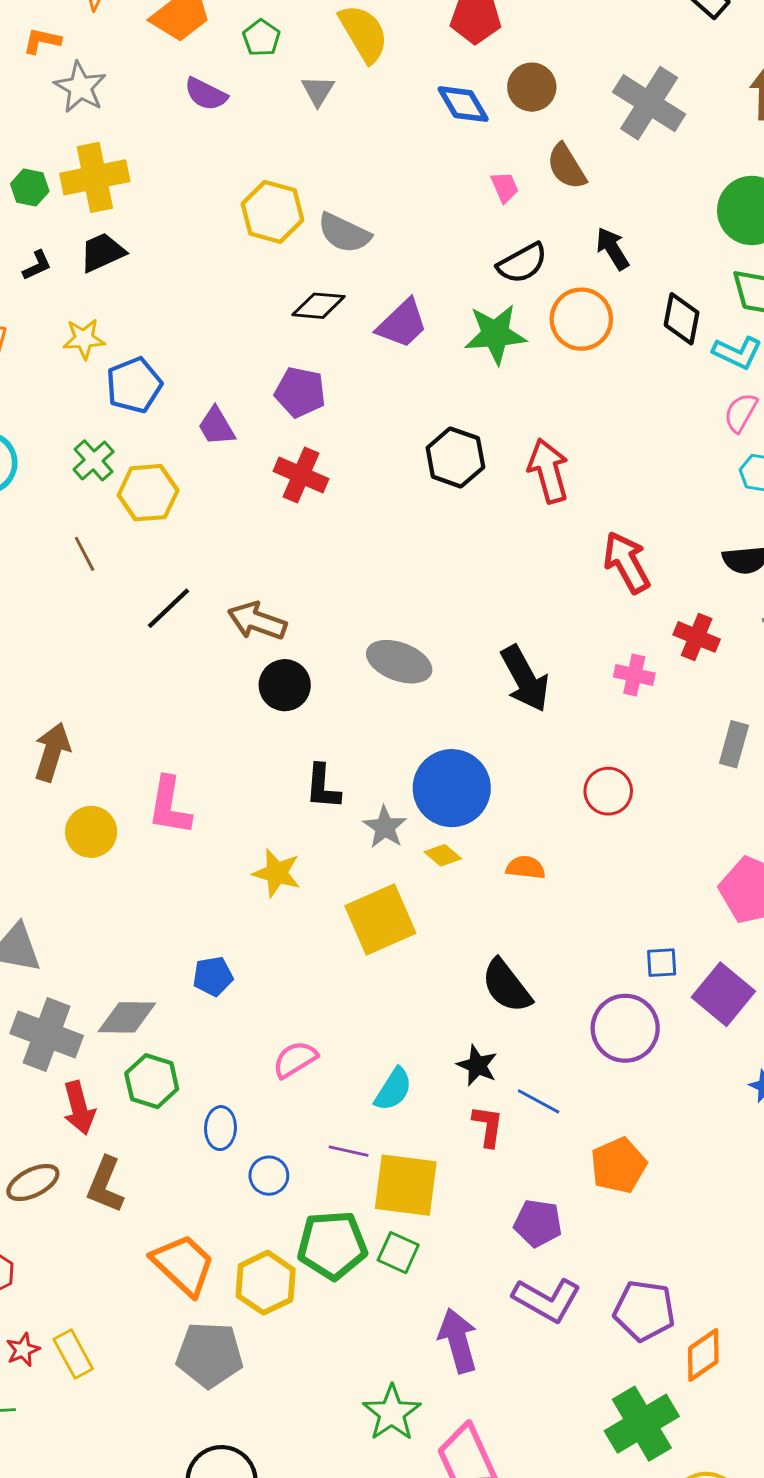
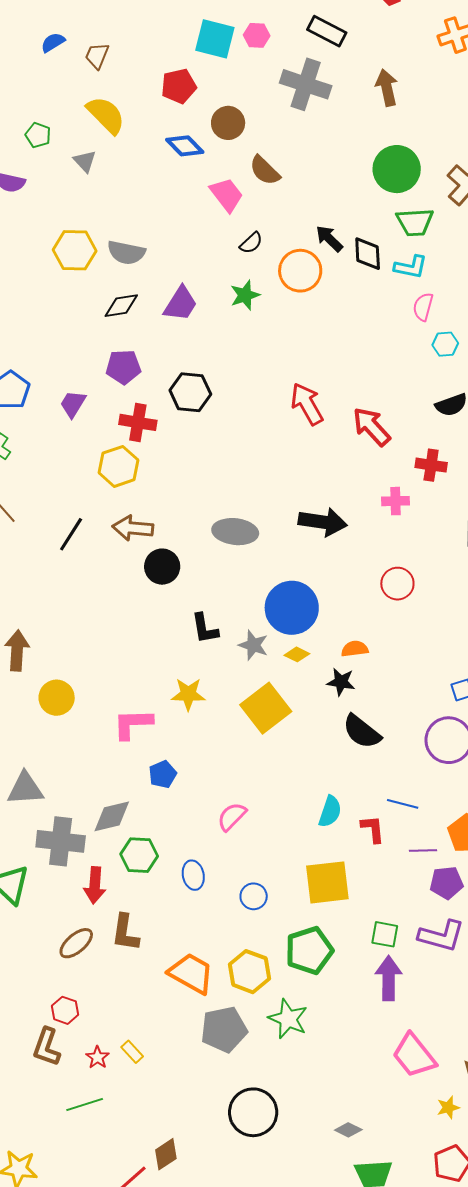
gray cross: (649, 103) -> (306, 84), moved
pink trapezoid: (505, 187) -> (227, 195), size x1.6
black arrow: (612, 249) -> (329, 239), moved
black semicircle: (522, 263) -> (251, 243), size x0.7
green star: (495, 334) -> (245, 295), size x0.7
purple trapezoid: (216, 426) -> (73, 404), turned 76
black hexagon: (455, 457) -> (190, 392), moved
red arrow: (548, 471) -> (307, 404), moved
yellow hexagon: (148, 493) -> (119, 466), moved
black arrow: (525, 679) -> (323, 522), turned -39
pink L-shape: (170, 806) -> (133, 724), moved, turned 93
black star: (477, 1065) -> (341, 682), moved
cyan semicircle: (393, 1089) -> (330, 811), moved
red arrow: (79, 1108) -> (95, 885), turned 33
purple line: (349, 1151) -> (423, 851), moved
blue circle: (269, 1176) -> (254, 896), moved
purple pentagon: (538, 1223) -> (446, 883), moved
green pentagon: (332, 1245) -> (309, 950), moved
green square: (398, 1253) -> (385, 934), moved
purple arrow: (458, 1341) -> (389, 978), turned 30
yellow rectangle: (73, 1354) -> (132, 1052), size x0.7
green star: (392, 1413) -> (288, 1019), moved

